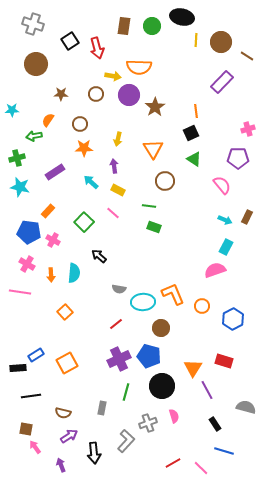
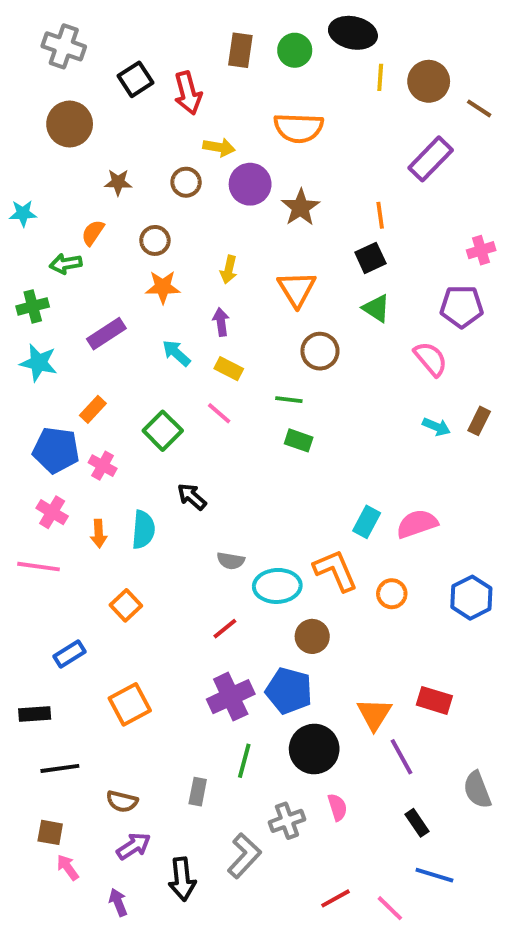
orange semicircle: (139, 67) -> (299, 128), moved
cyan rectangle: (226, 247) -> (367, 522), moved
blue hexagon: (233, 319) -> (471, 598), moved
blue rectangle: (36, 355) -> (70, 654), moved
gray semicircle: (246, 407) -> (477, 790), turned -126

